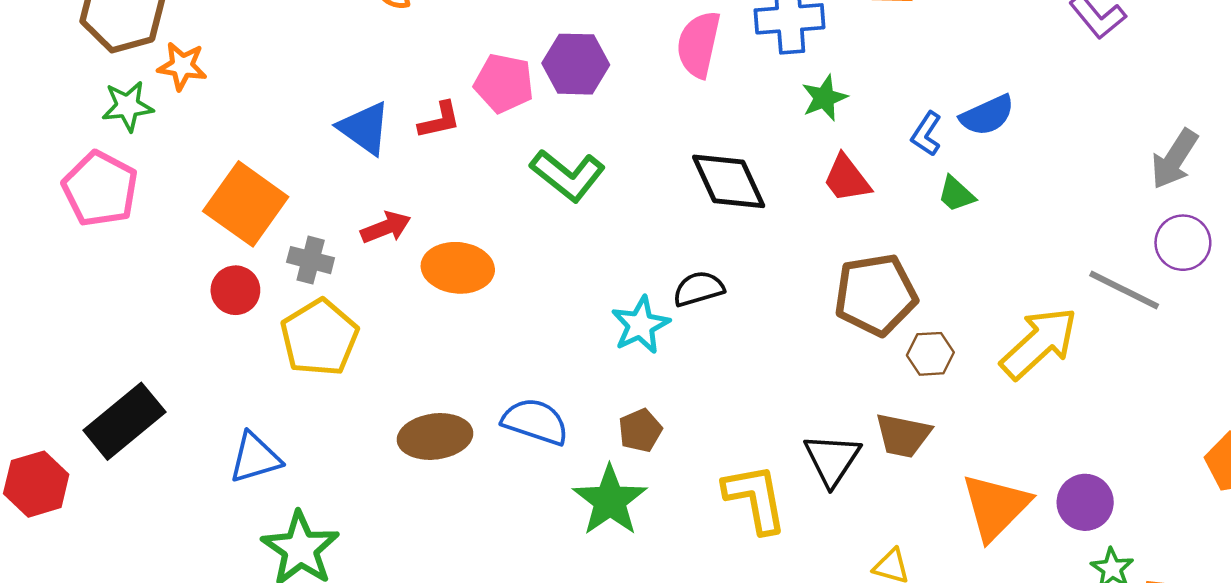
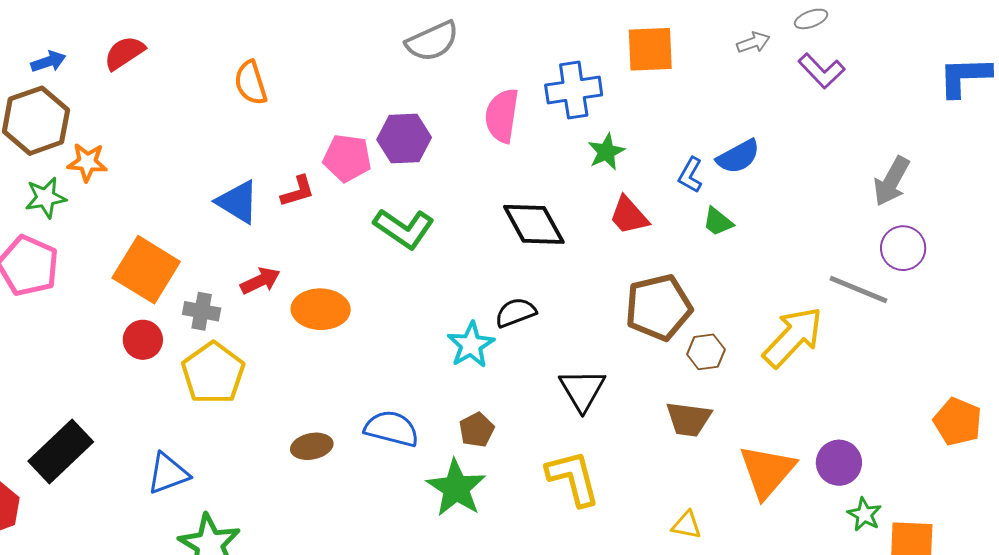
brown ellipse: (435, 436) -> (312, 446), size x0.7
black triangle: (832, 460) -> (582, 390), moved

